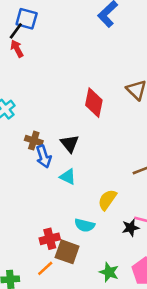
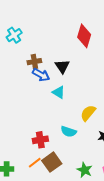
brown cross: (34, 141) -> (34, 62), turned -32
blue arrow: (44, 156) -> (41, 75), turned -48
brown square: (67, 252) -> (52, 162), moved, turned 30

